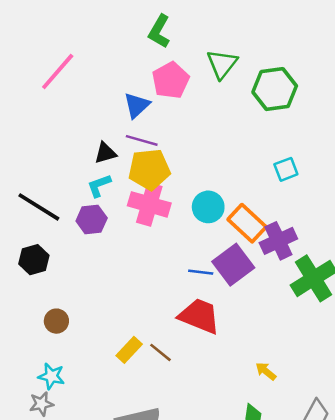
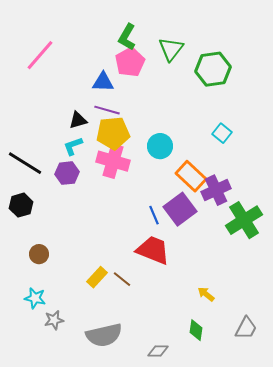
green L-shape: (159, 31) -> (127, 37), moved
blue triangle: (137, 105) -> (103, 82), turned 45
cyan square: (286, 169) -> (222, 133), turned -30
cyan circle: (208, 207) -> (160, 146), moved
blue line: (201, 272) -> (154, 215), turned 60
gray star: (41, 404) -> (54, 320), moved

